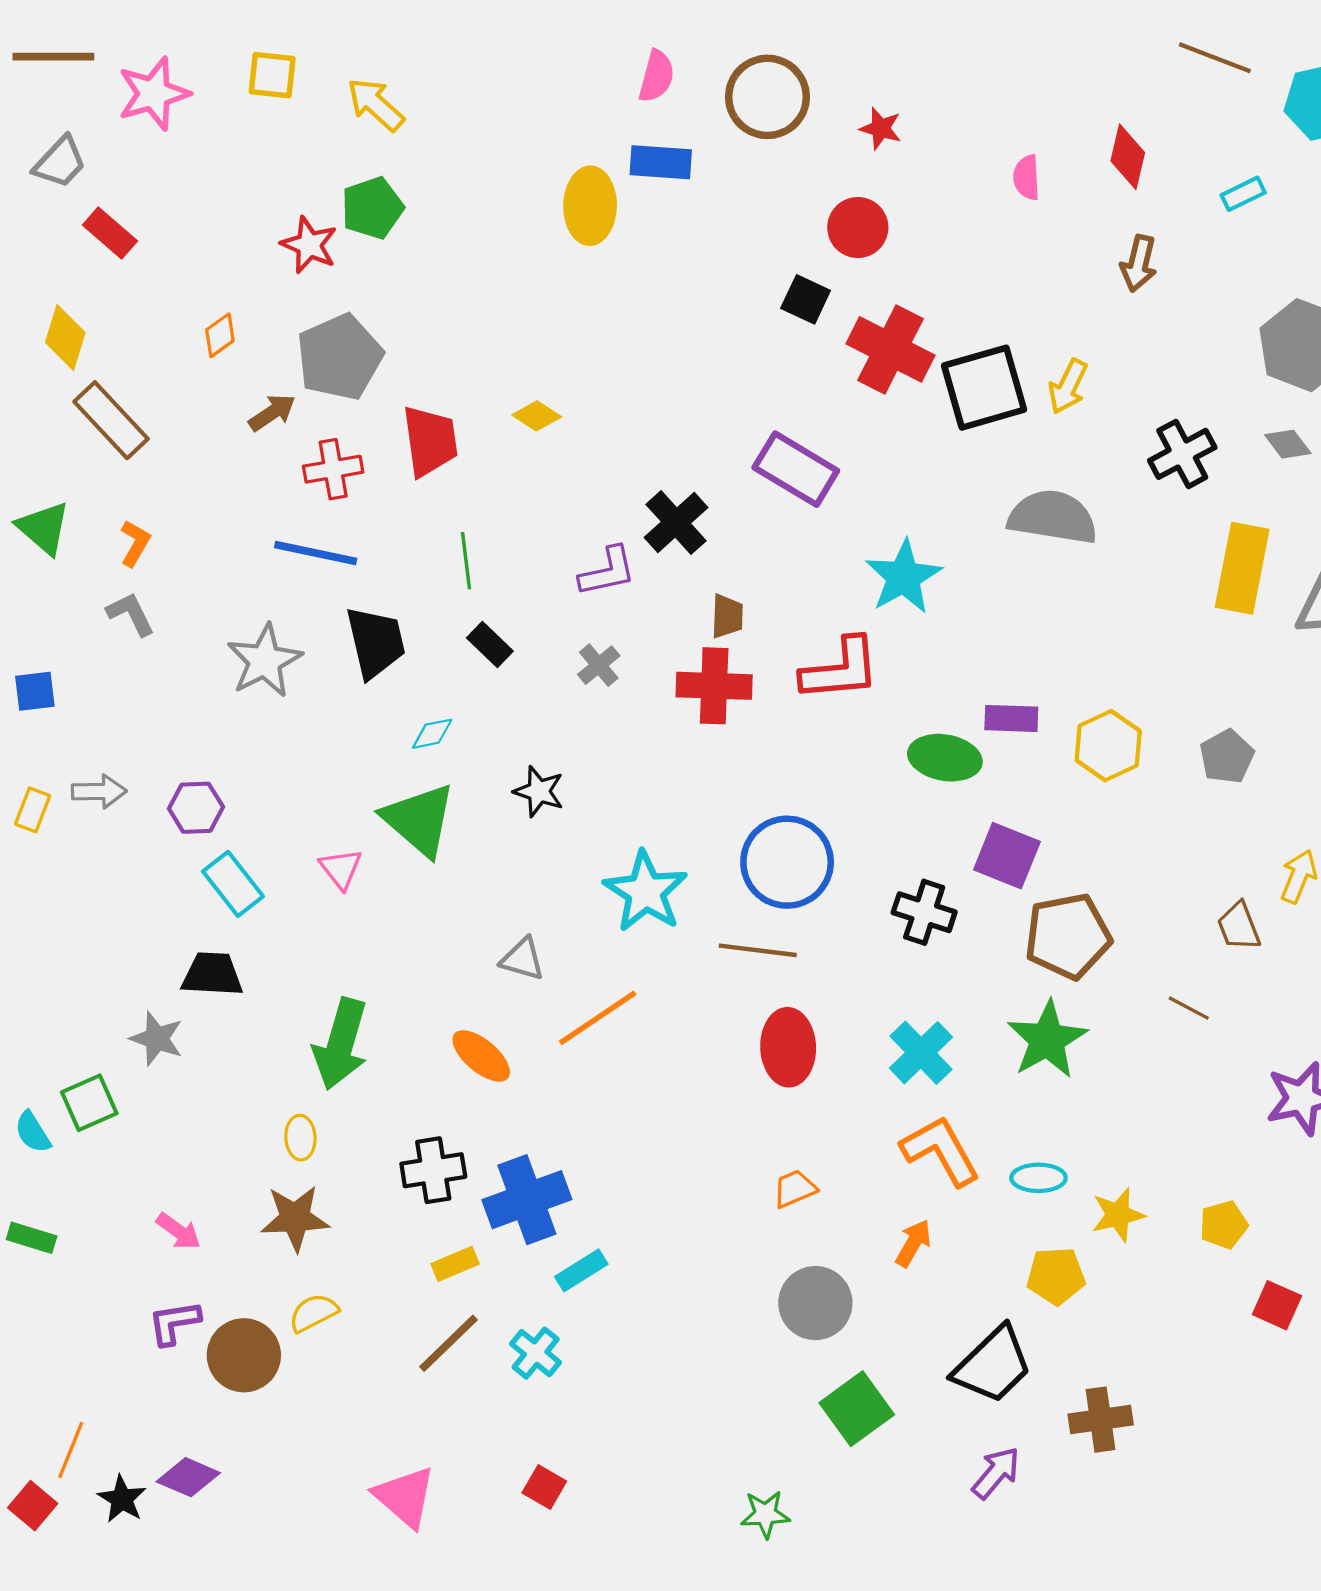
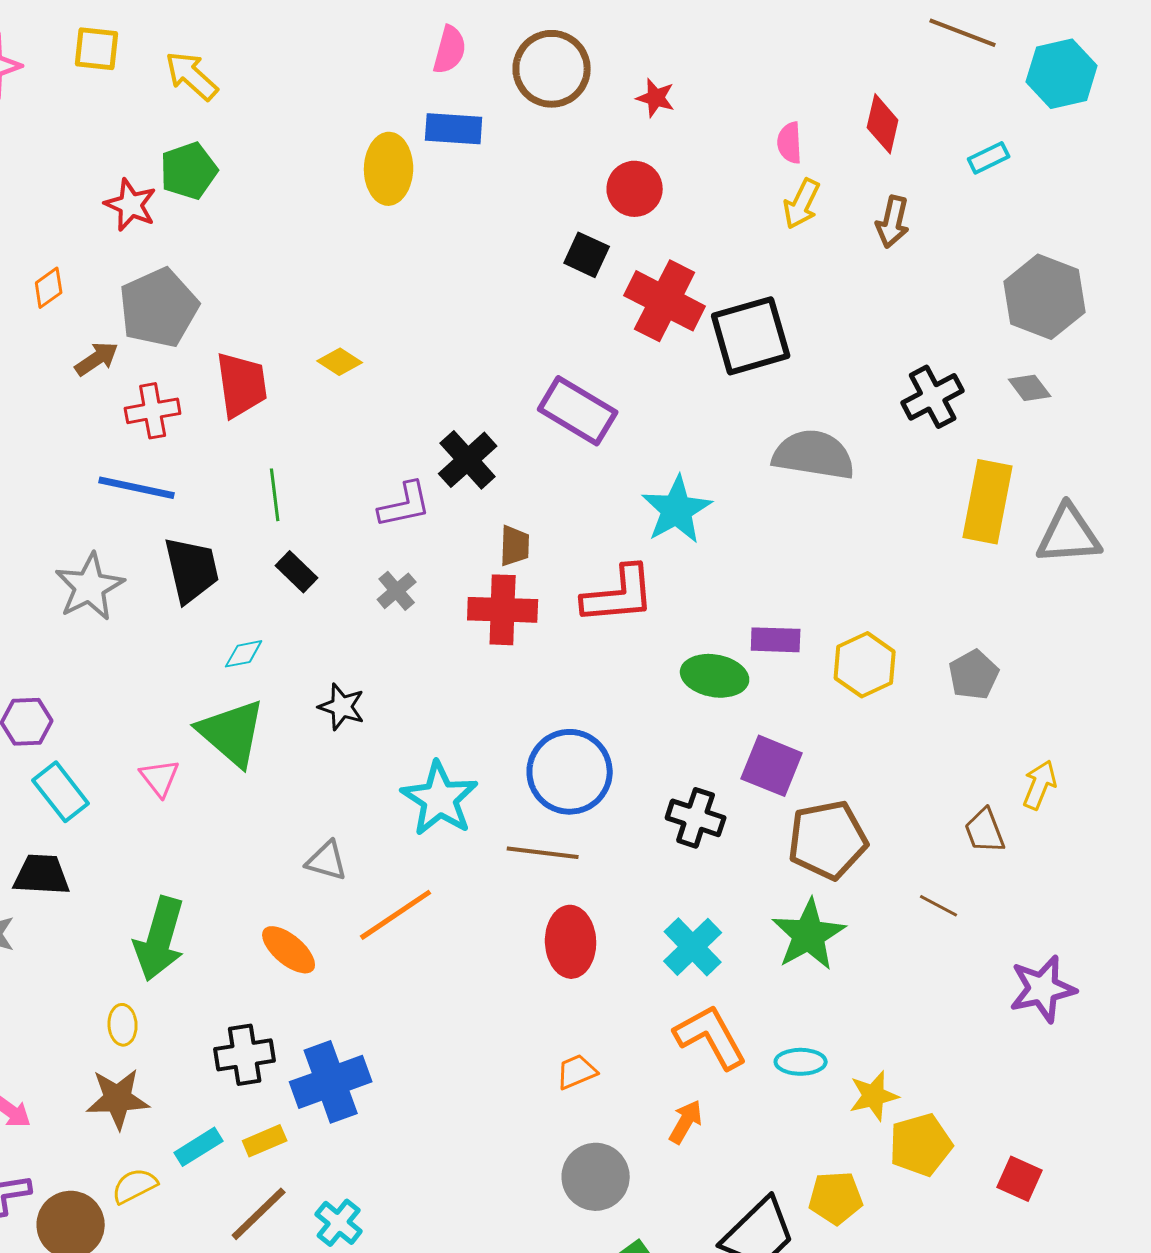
yellow arrow: (1068, 386) -> (802, 204), moved
yellow pentagon: (1224, 1225) -> (921, 1145), moved, size x1.4
cyan rectangle: (581, 1270) -> (199, 1147), moved
yellow pentagon: (1056, 1276) -> (836, 1198), moved

